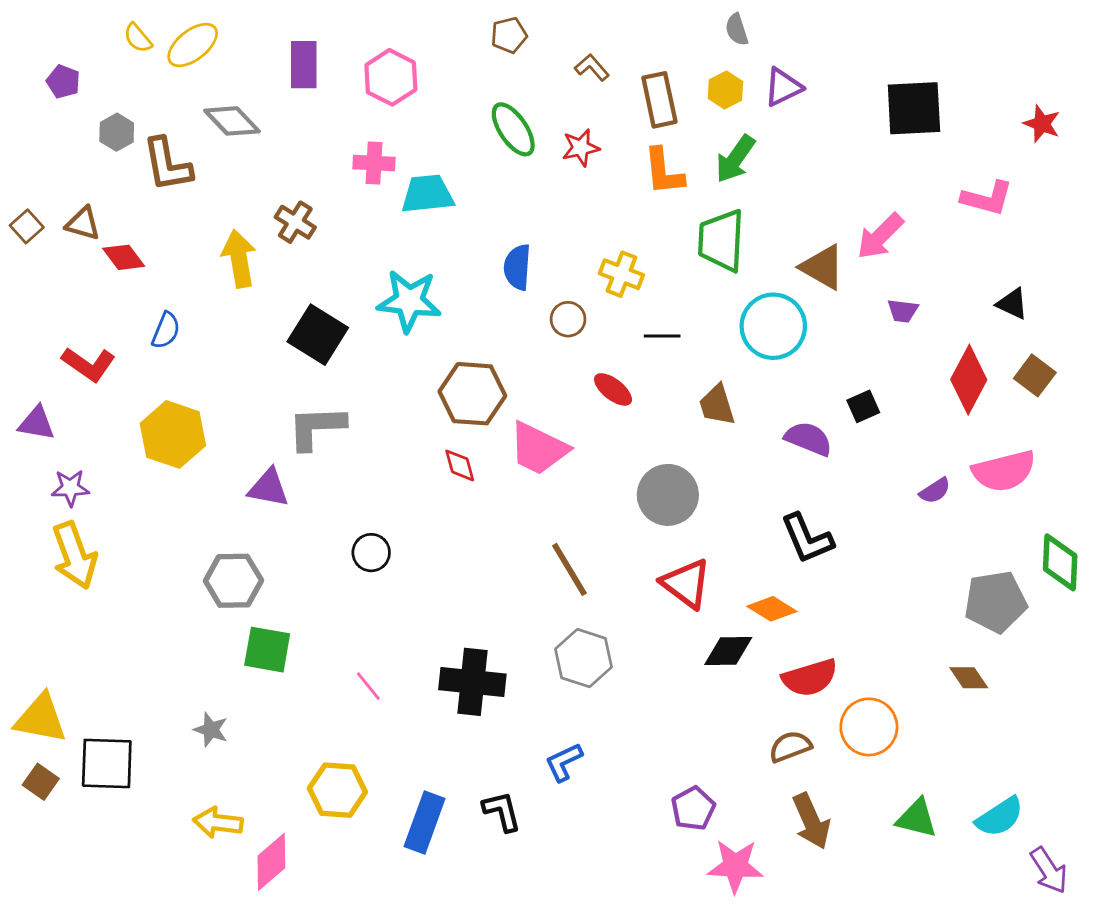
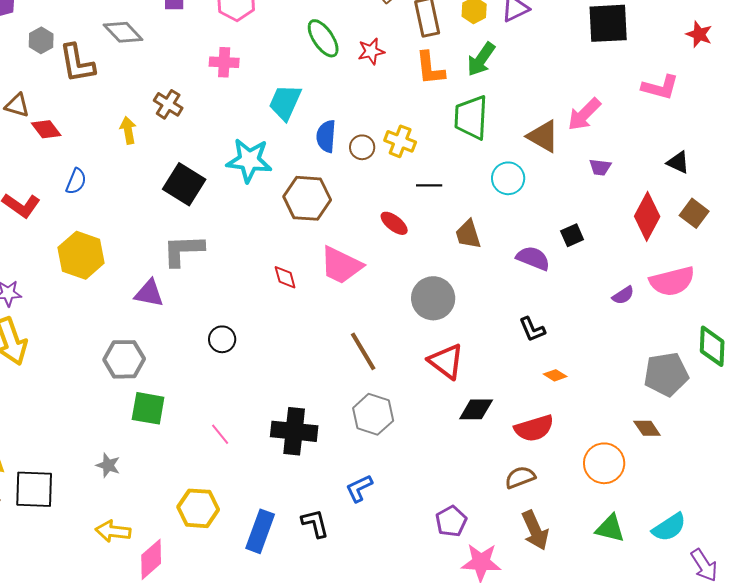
cyan trapezoid: (427, 194) -> (285, 102), moved, turned -60
yellow arrow: (239, 259) -> (128, 130), size x0.7
brown circle: (568, 319) -> (362, 147), moved
cyan circle: (773, 326) -> (508, 178), size x0.7
brown hexagon: (472, 394) -> (307, 198), moved
black L-shape: (807, 539) -> (532, 329), size x0.7
orange diamond: (772, 609) -> (555, 375), moved, size x0.7
orange circle: (869, 727) -> (604, 463), moved

